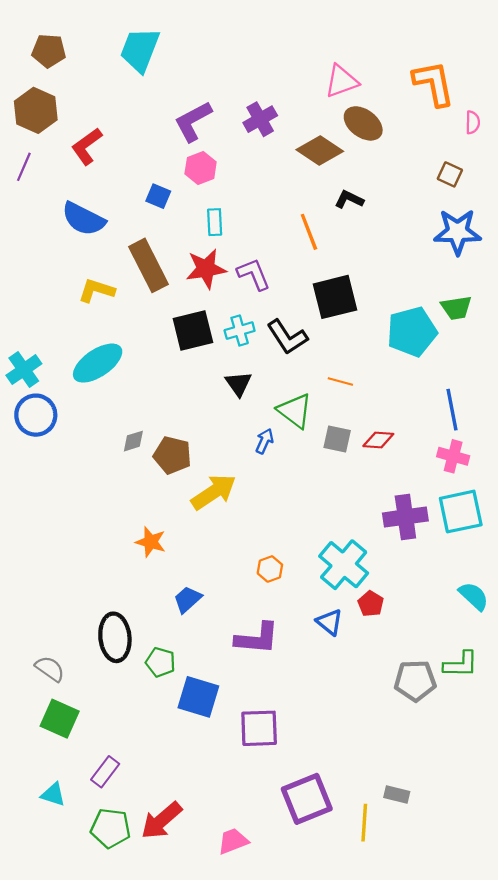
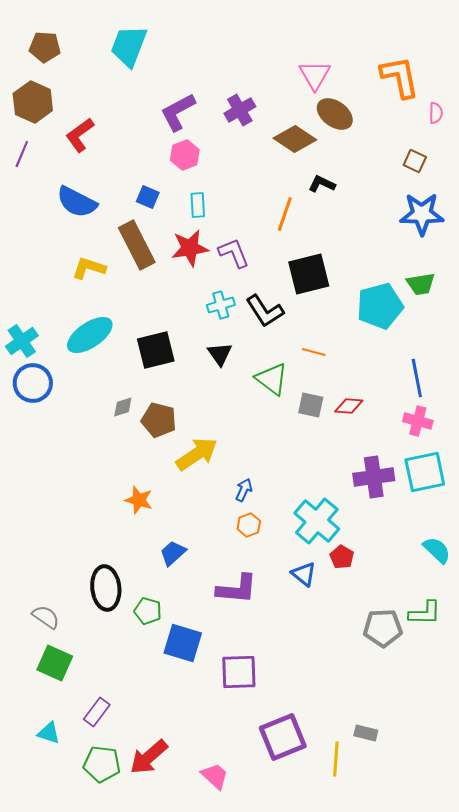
pink triangle: (341, 81) -> (315, 75), turned -40
blue square: (158, 196) -> (148, 197), moved
orange line: (309, 232) -> (285, 214), turned 40
black square: (193, 331) -> (156, 350), moved
blue arrow: (265, 441) -> (244, 490), moved
pink trapezoid: (233, 841) -> (215, 776), turned 64

